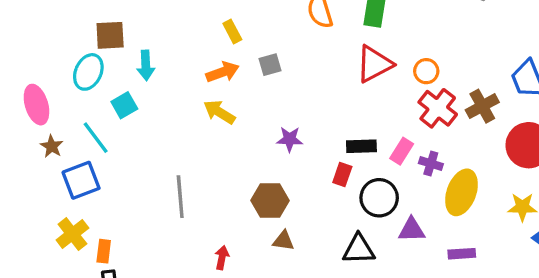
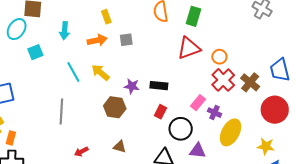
cyan arrow: (146, 65) -> (65, 31), moved
brown cross: (482, 106) -> (250, 82), turned -30
yellow arrow: (219, 112) -> (100, 72), moved
cyan line: (96, 138) -> (73, 72), moved
black rectangle: (361, 146) -> (159, 86), moved
brown hexagon: (270, 201) -> (115, 107), moved
red arrow: (222, 258) -> (81, 152), turned -136

